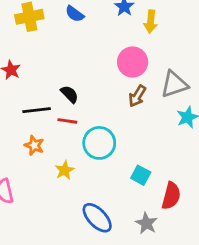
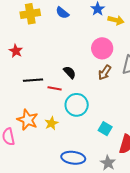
yellow arrow: (151, 22) -> (116, 20), turned -84
black semicircle: (70, 94) -> (70, 72), moved
orange star: (34, 145) -> (28, 120), moved, size x1.5
blue ellipse: (97, 218) -> (73, 158), turned -40

